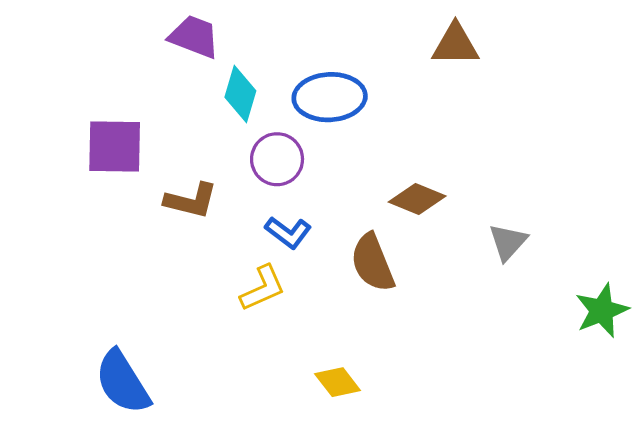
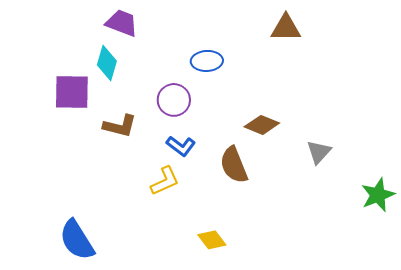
cyan diamond: (240, 94) -> (107, 63), moved
blue ellipse: (330, 97) -> (207, 61), size x0.7

